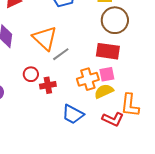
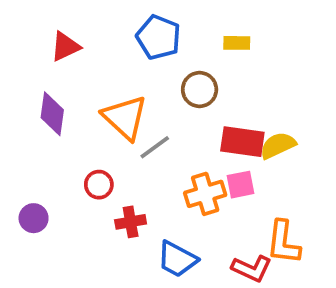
brown circle: (115, 20) -> (200, 90), moved, size x0.7
red cross: (48, 85) -> (131, 222), moved
yellow semicircle: (104, 91) -> (278, 145), moved

